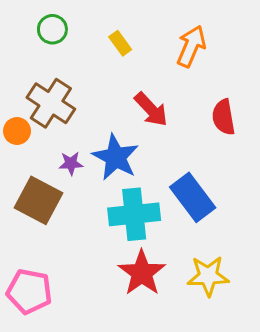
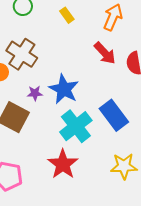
red arrow: (151, 109) -> (105, 53), moved
cyan cross: (134, 214) -> (76, 126), turned -32
red star: (142, 273) -> (63, 164), moved

